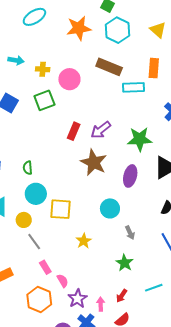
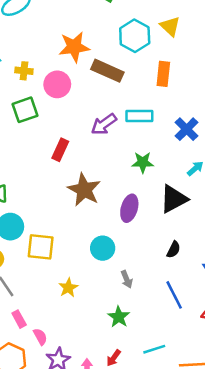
orange star: (79, 28) -> (74, 47), moved
cyan hexagon: (117, 30) -> (135, 36), moved
cyan rectangle: (134, 87) -> (139, 116), moved
purple arrow: (101, 130) -> (104, 124), moved
green star: (140, 139) -> (143, 162), size x0.7

